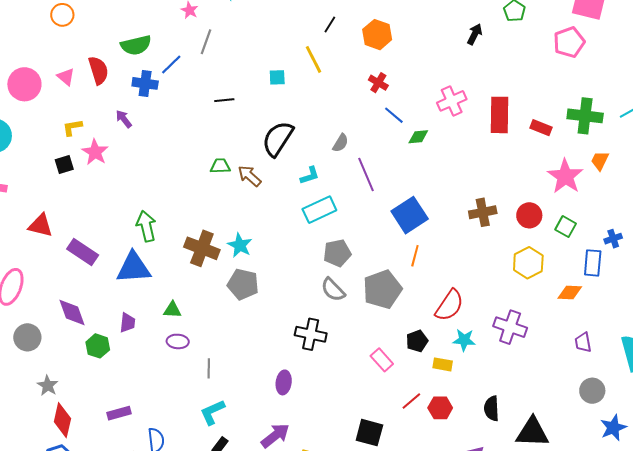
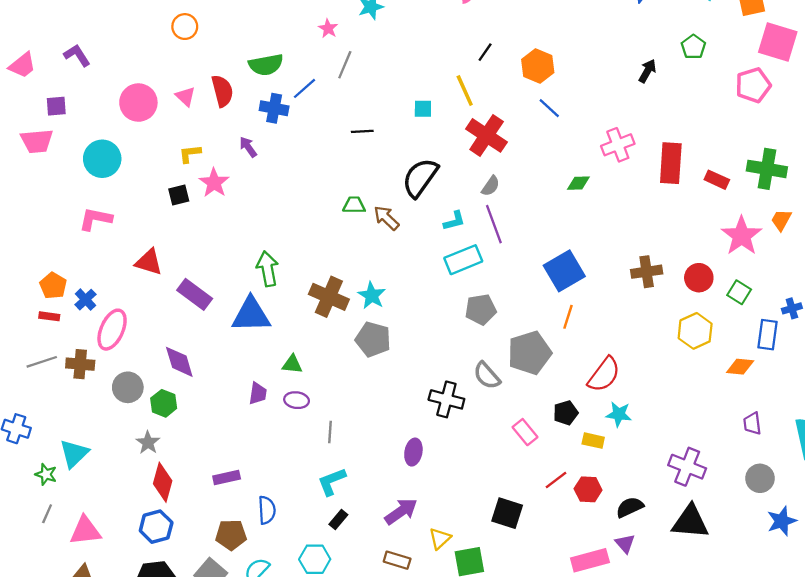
red cross: (378, 83) -> (487, 135), moved, size x1.8
blue line: (394, 115) -> (549, 108), moved
purple line: (366, 174) -> (494, 224), moved
gray semicircle: (333, 290) -> (487, 376), moved
purple trapezoid: (127, 323) -> (258, 393), moved
purple cross: (510, 327) -> (687, 467), moved
green hexagon: (98, 346) -> (164, 403), moved
black semicircle: (492, 408) -> (630, 507), moved, turned 65

